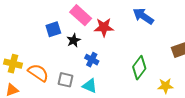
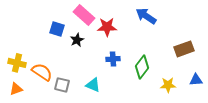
blue square: (53, 29) -> (57, 29), turned 35
blue cross: (92, 60) -> (113, 59), moved, turned -32
gray square: (65, 80) -> (62, 85), moved

